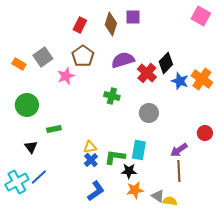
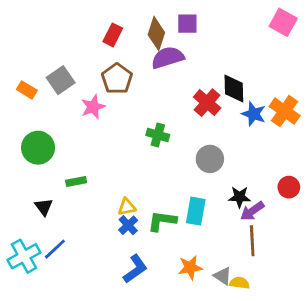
purple semicircle: (123, 60) -> (168, 58), moved
black diamond: (166, 63) -> (234, 89), turned -45
black star: (129, 171) -> (240, 197), moved

